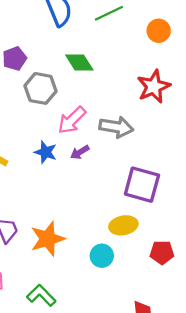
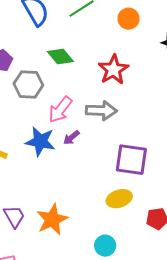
red star: (154, 87) -> (113, 70), moved
blue star: (46, 152) -> (40, 141), size x1.4
cyan circle: (102, 256) -> (105, 246), moved

